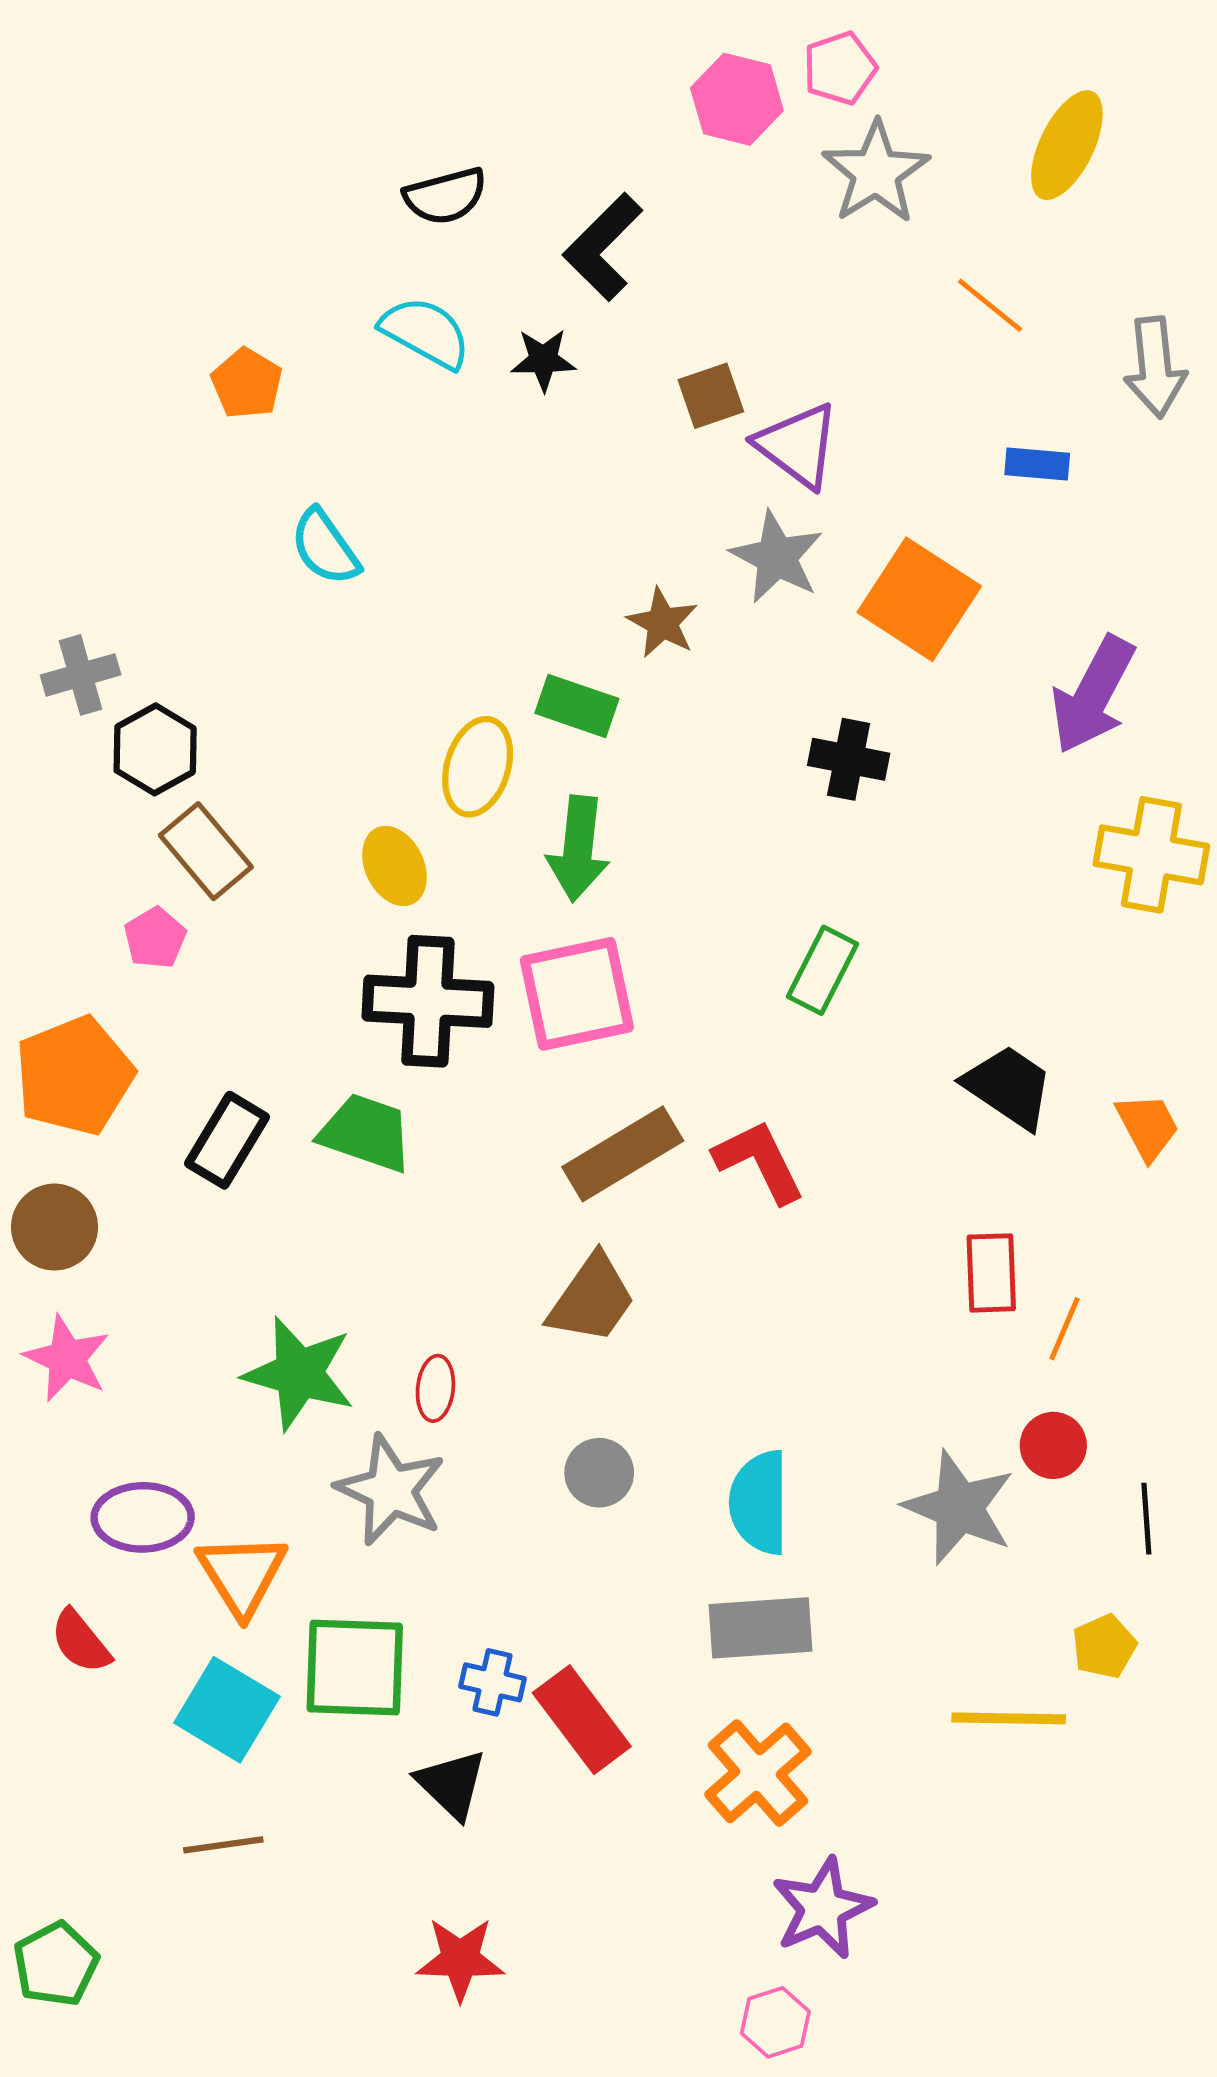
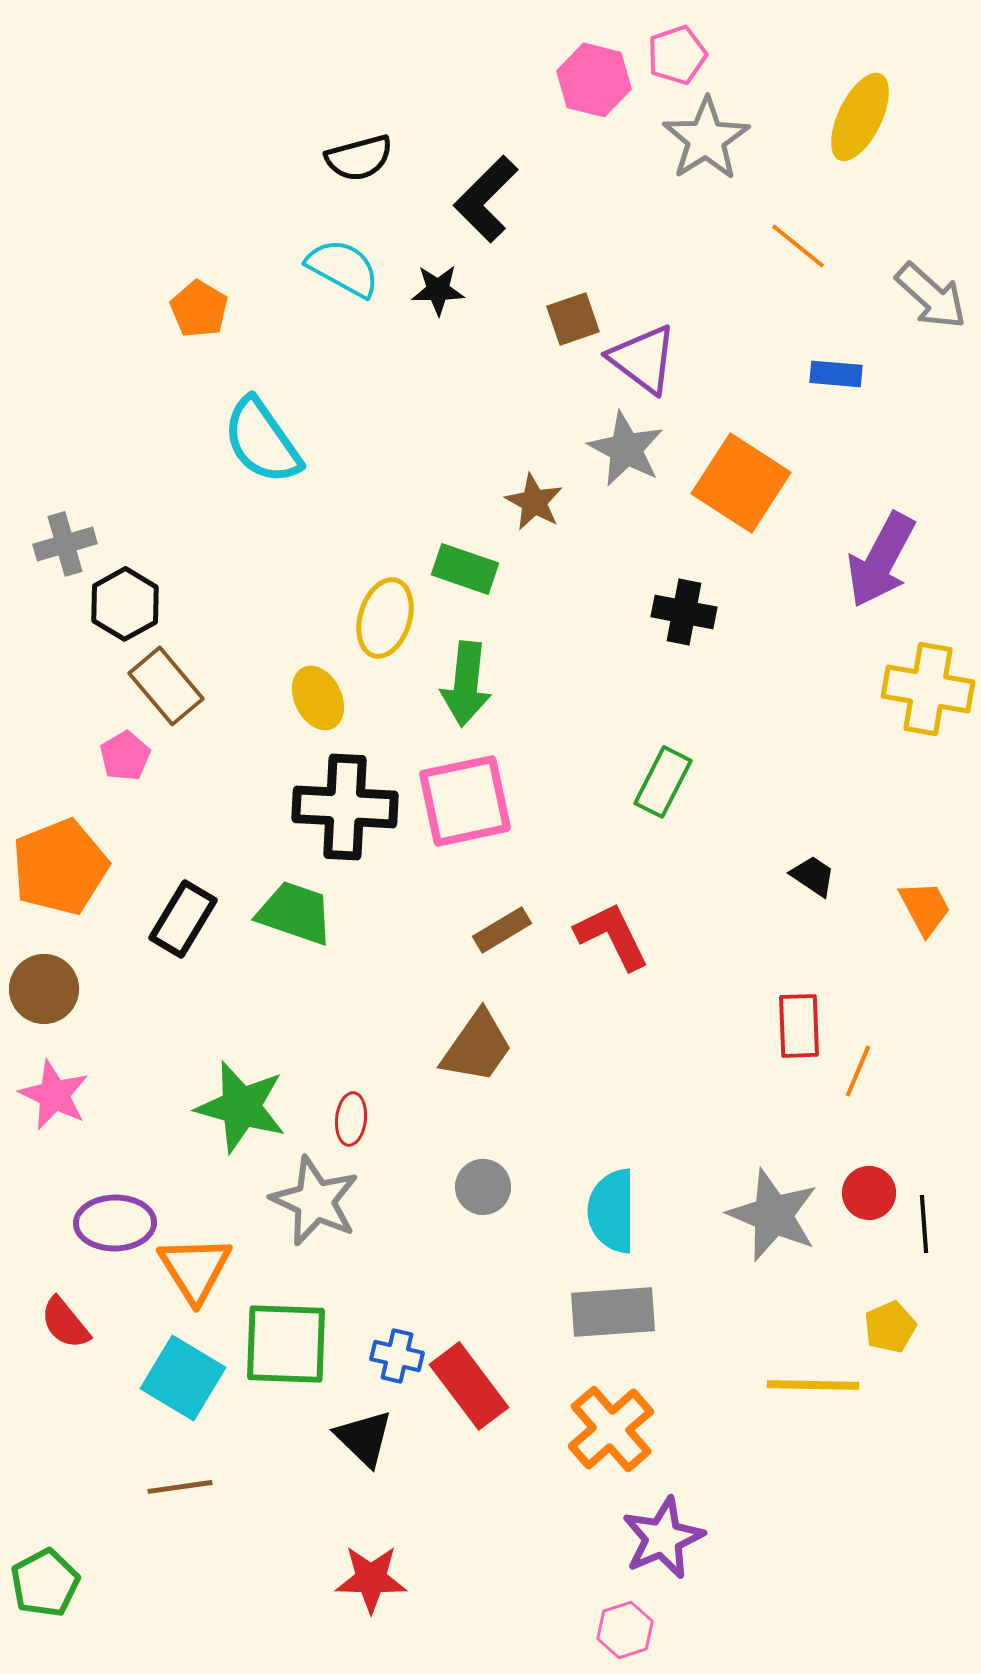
gray arrow: (1155, 367) -> (931, 296), turned -42
cyan semicircle: (325, 547) -> (262, 441), size x1.4
black trapezoid: (1009, 1087) -> (813, 876), size x0.6
brown rectangle: (623, 1154) -> (502, 930), size x0.6
red circle: (1053, 1445) -> (869, 1193), moved

